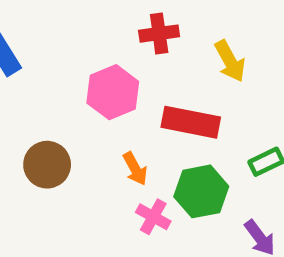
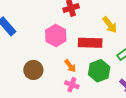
yellow arrow: (230, 61) -> (110, 25), moved
pink cross: (153, 217) -> (72, 85), moved

